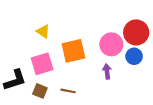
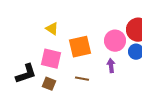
pink square: (42, 64) -> (51, 59), turned 30
brown line: (68, 91) -> (82, 79), moved

